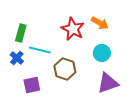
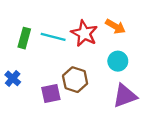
cyan line: (40, 50) -> (53, 37), moved
blue cross: (17, 58) -> (13, 78), moved
purple square: (32, 85) -> (51, 93), moved

